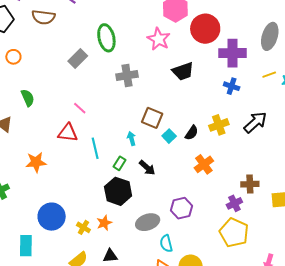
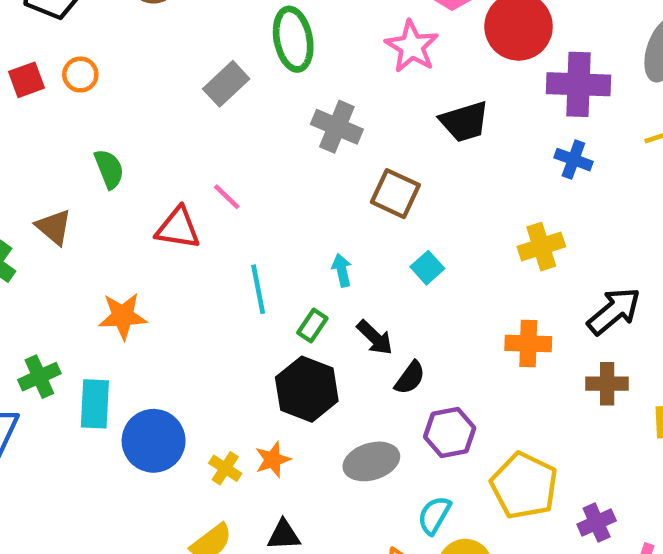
gray cross: (127, 76) -> (337, 127), turned 30
brown square: (152, 118) -> (395, 194), moved
black arrow: (255, 122) -> (614, 311), moved
red triangle: (68, 133) -> (178, 228), moved
black semicircle: (192, 133) -> (410, 378), moved
orange cross: (204, 164) -> (528, 344), moved, turned 36
purple cross: (234, 203) -> (597, 522), moved
yellow pentagon: (234, 233) -> (524, 486), moved
cyan semicircle: (166, 243) -> (434, 515), moved, turned 42
cyan rectangle: (26, 246) -> (95, 404), moved

